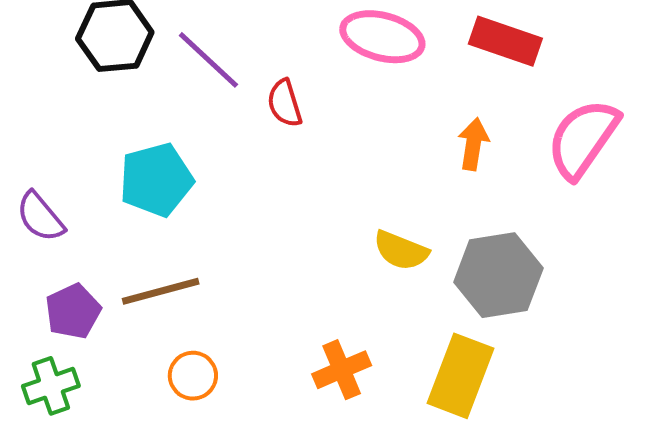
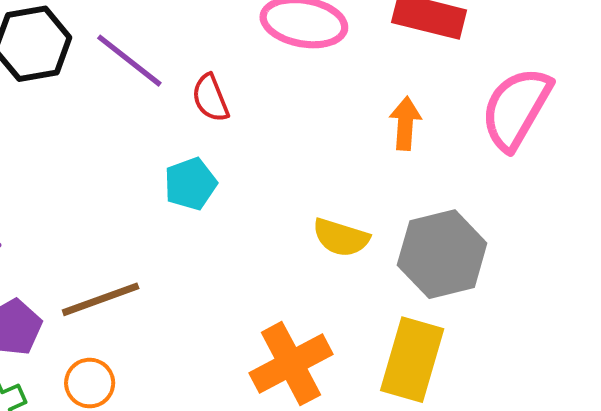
cyan pentagon: (156, 180) -> (190, 184), moved, size x0.7
orange cross: (342, 370) -> (291, 364), size x1.4
orange circle: (193, 376) -> (90, 383), moved

